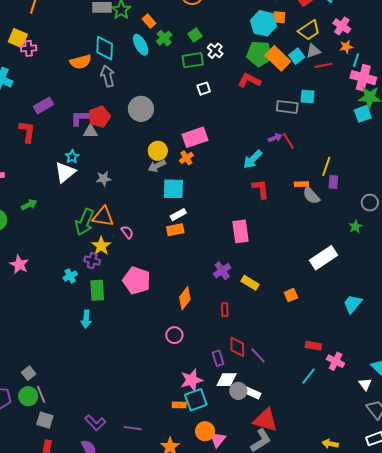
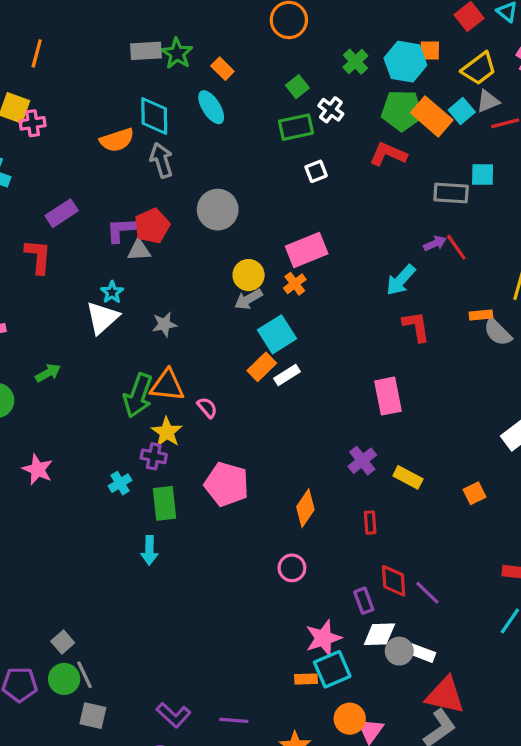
green cross: (164, 38) -> (355, 62), moved
cyan square: (173, 189) -> (277, 334), turned -30
orange rectangle: (175, 230) -> (262, 367), moved, turned -30

